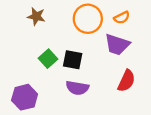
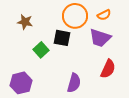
brown star: (36, 16) -> (25, 22), moved
black square: (73, 60) -> (62, 38), moved
purple semicircle: (77, 88) -> (74, 83), moved, turned -84

